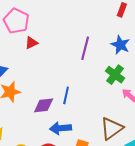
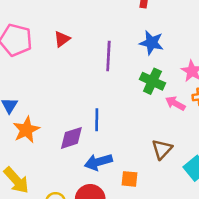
red triangle: (31, 43) -> (62, 39), moved
brown triangle: (112, 128) -> (162, 149), size x0.7

